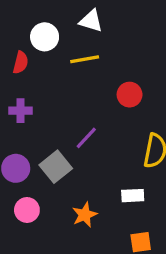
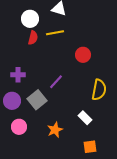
red semicircle: (21, 63) -> (33, 38), moved
purple cross: (21, 111) -> (18, 75), moved
white rectangle: (133, 196) -> (85, 118), turned 48

